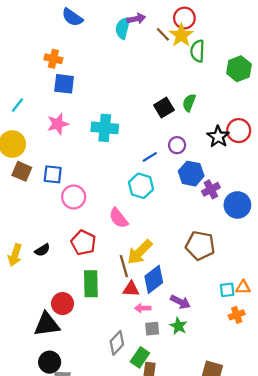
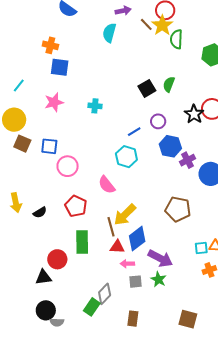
cyan semicircle: (123, 28) -> (109, 33), moved
cyan cross: (105, 128) -> (95, 106), size x0.6
yellow arrow: (15, 255) -> (16, 203), moved, turned -30
purple arrow: (180, 302) -> (160, 258), size x1.4
black triangle: (47, 324) -> (43, 277), size x0.7
green rectangle: (140, 357) -> (92, 307), moved

